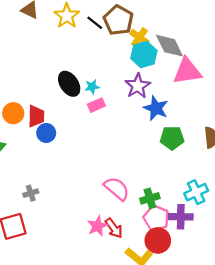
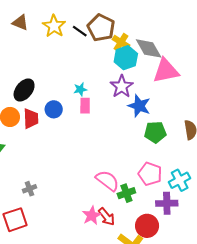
black ellipse: (69, 84) -> (24, 90), moved, turned 75
pink rectangle: (96, 105) -> (85, 106), turned -63
blue circle: (46, 133) -> (54, 109), moved
green cross: (150, 198) -> (126, 193), moved
pink pentagon: (156, 218) -> (150, 174), moved

